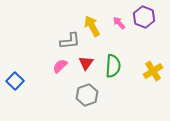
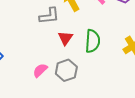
pink semicircle: (60, 66) -> (40, 70), moved

